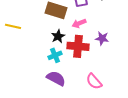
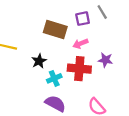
black star: (58, 36) -> (39, 61), moved

